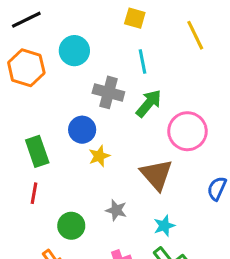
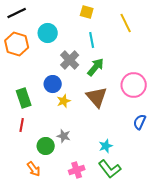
gray cross: (108, 92) -> (70, 60), turned 30
pink circle: (187, 131) -> (134, 85), moved
brown triangle: (156, 175) -> (97, 97), moved
gray star: (116, 210) -> (64, 136), moved

